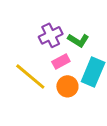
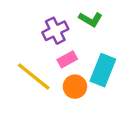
green L-shape: (78, 40) -> (91, 19), moved

